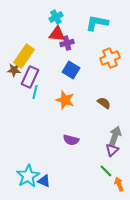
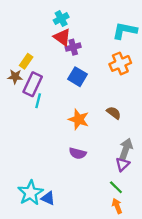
cyan L-shape: (97, 23) -> (125, 31), moved
red triangle: (57, 34) -> (62, 37), turned 30
yellow rectangle: (24, 56) -> (26, 61), size x0.6
orange star: (65, 100) -> (79, 119), moved
orange arrow: (119, 184) -> (117, 206), moved

